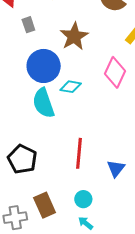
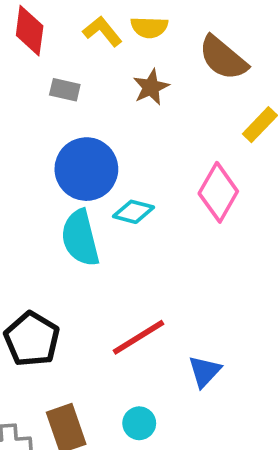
gray rectangle: (28, 25) -> (65, 90), turned -63
brown star: (74, 36) -> (151, 87), moved, size x0.7
red line: (79, 153) -> (138, 337), turned 48

